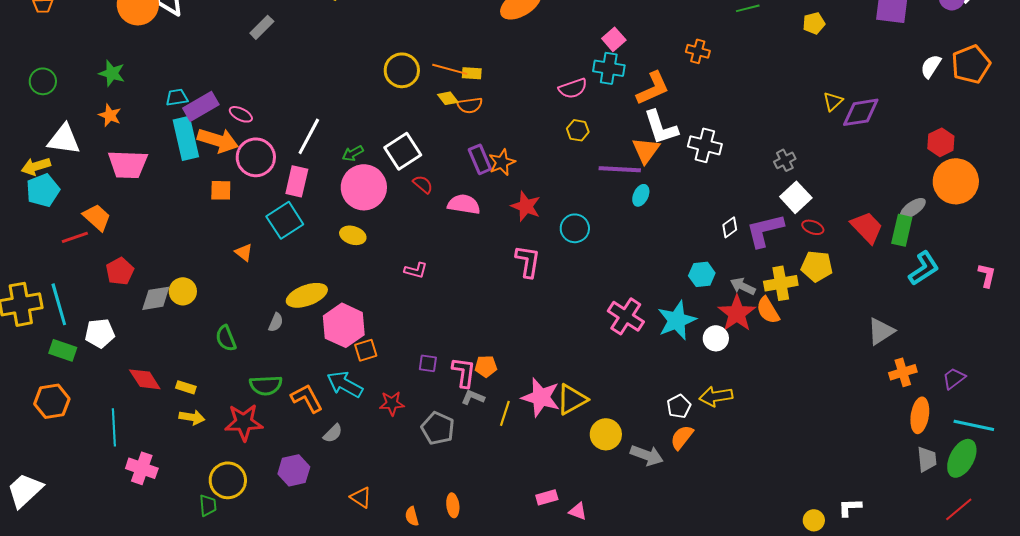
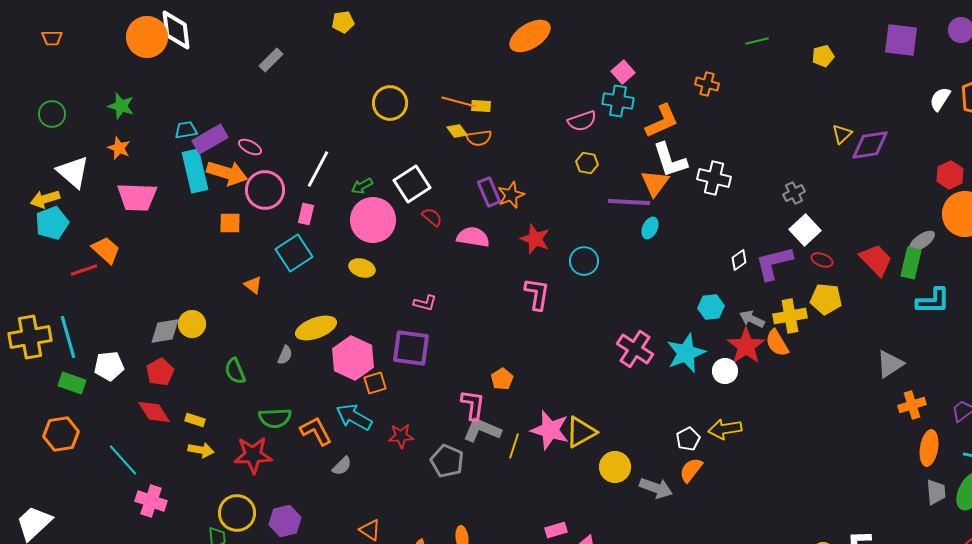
yellow circle: (402, 70) -> (390, 103), moved
white triangle: (64, 139) -> (73, 172), turned 33
pink rectangle: (297, 181) -> (306, 214), size x0.7
cyan L-shape: (924, 268) -> (933, 301), turned 33
red pentagon: (120, 271) -> (160, 372), moved
purple square: (428, 363) -> (411, 348), moved, size x2.0
orange pentagon: (486, 366) -> (502, 379), moved, turned -30
gray L-shape: (473, 397) -> (482, 430), size x1.6
cyan line: (114, 427) -> (123, 460), turned -39
purple hexagon: (294, 470) -> (285, 521), moved

